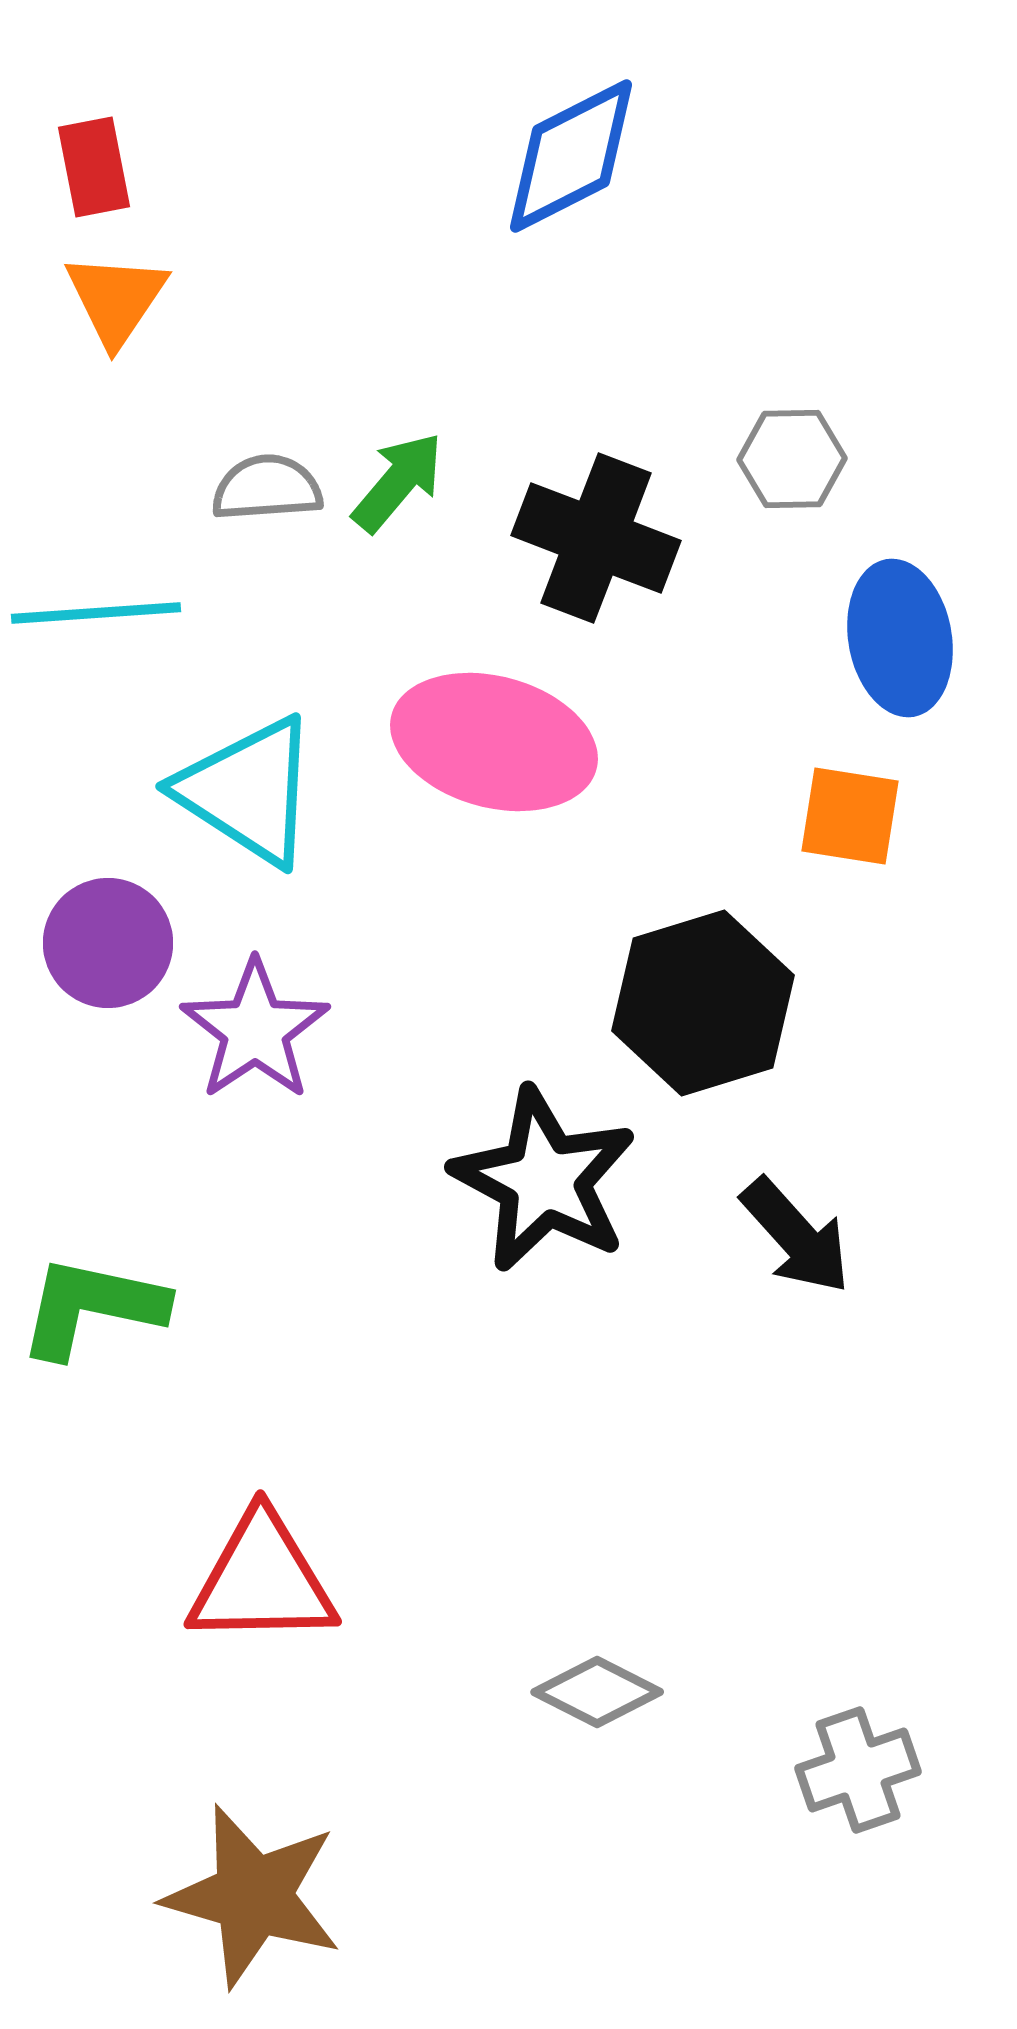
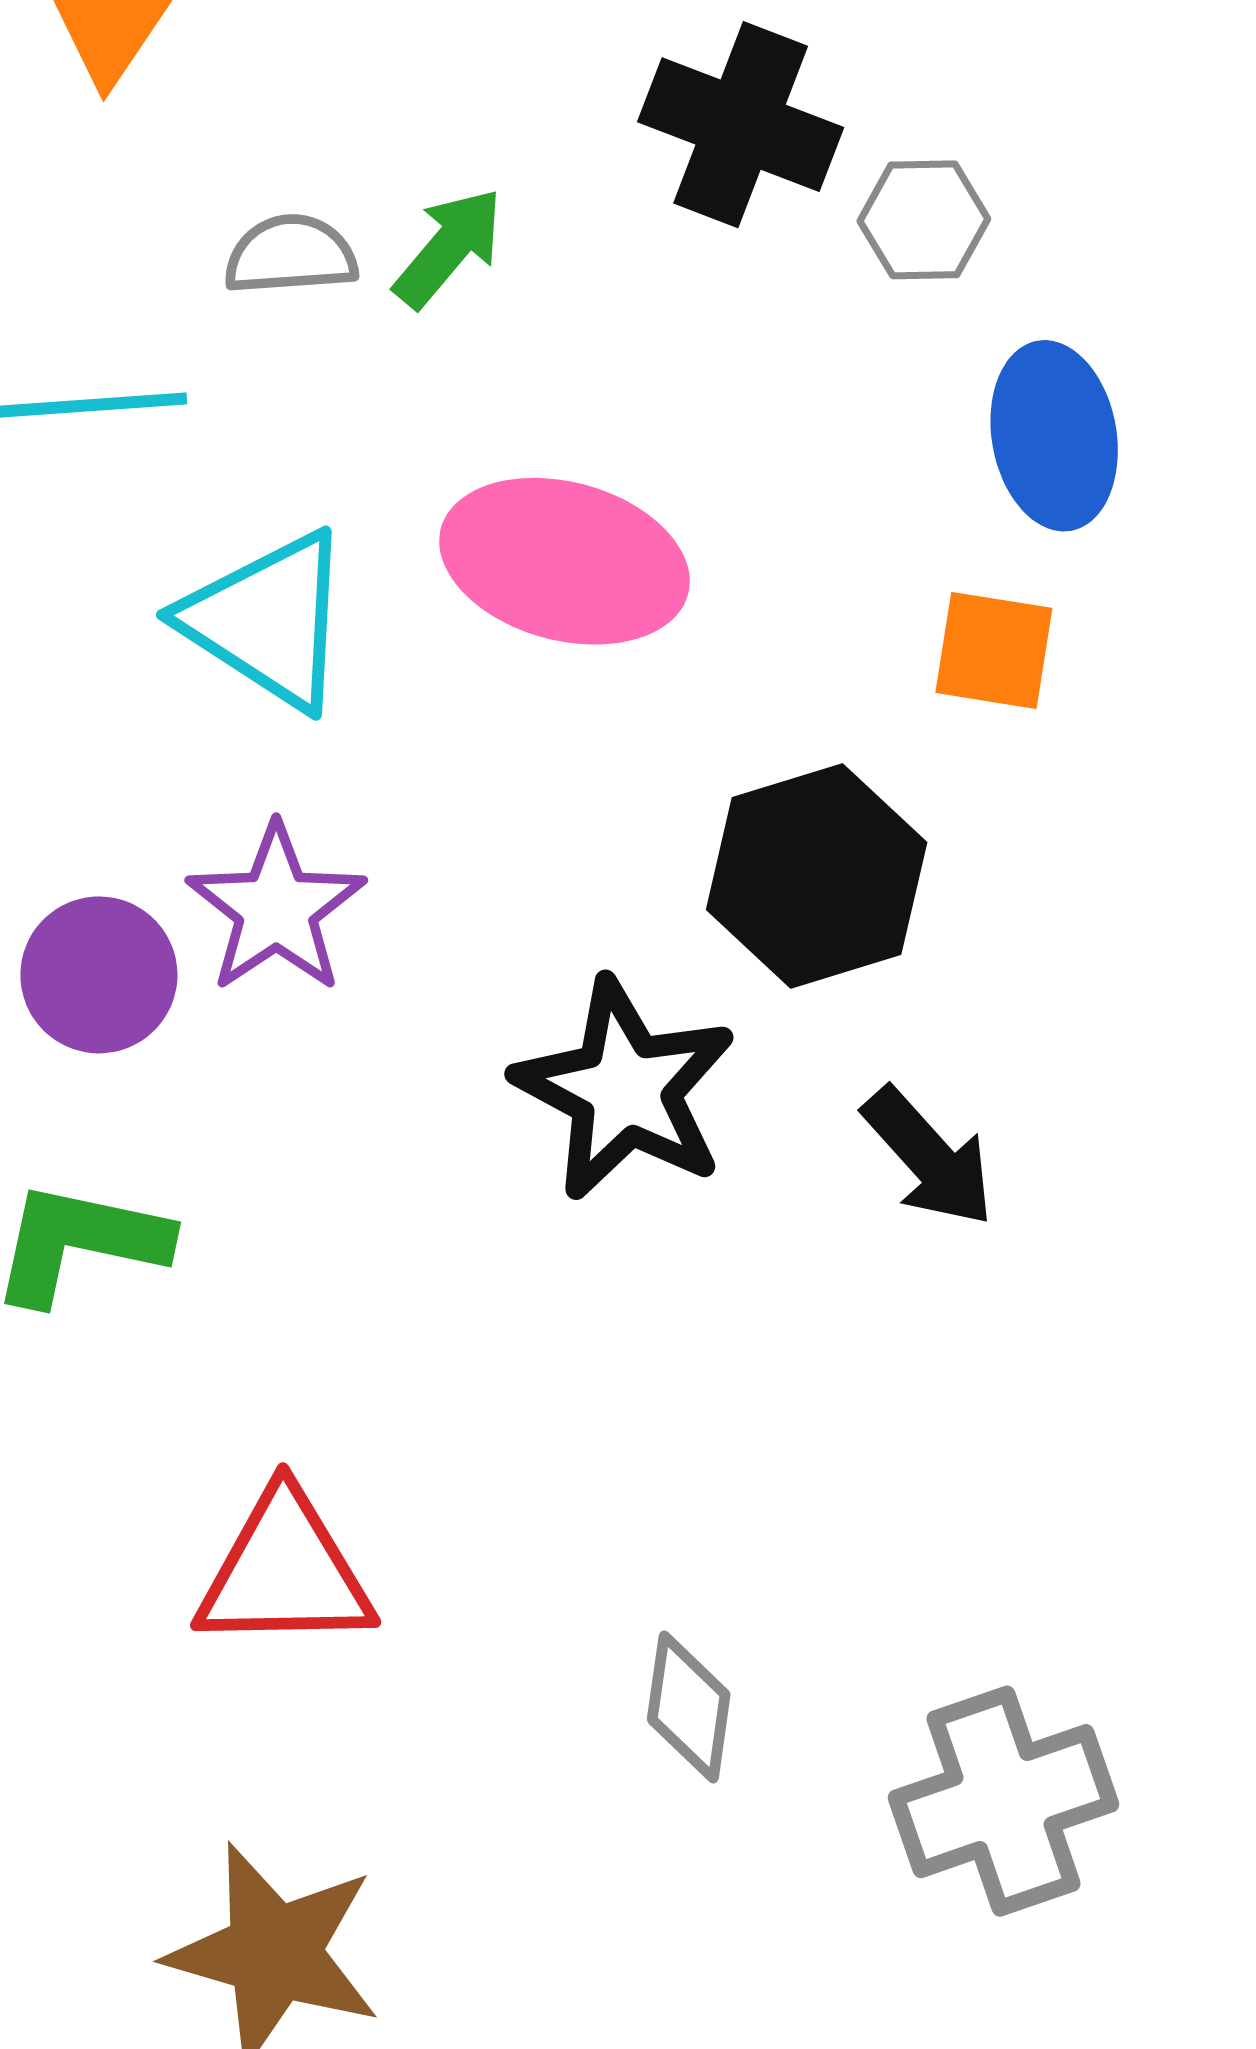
black cross: (596, 538) -> (741, 125), moved
purple circle: (108, 943) -> (99, 975), moved
gray diamond: (597, 1692) -> (689, 1707), turned 71
gray cross: (858, 1770) -> (1004, 1801), size x1.5

